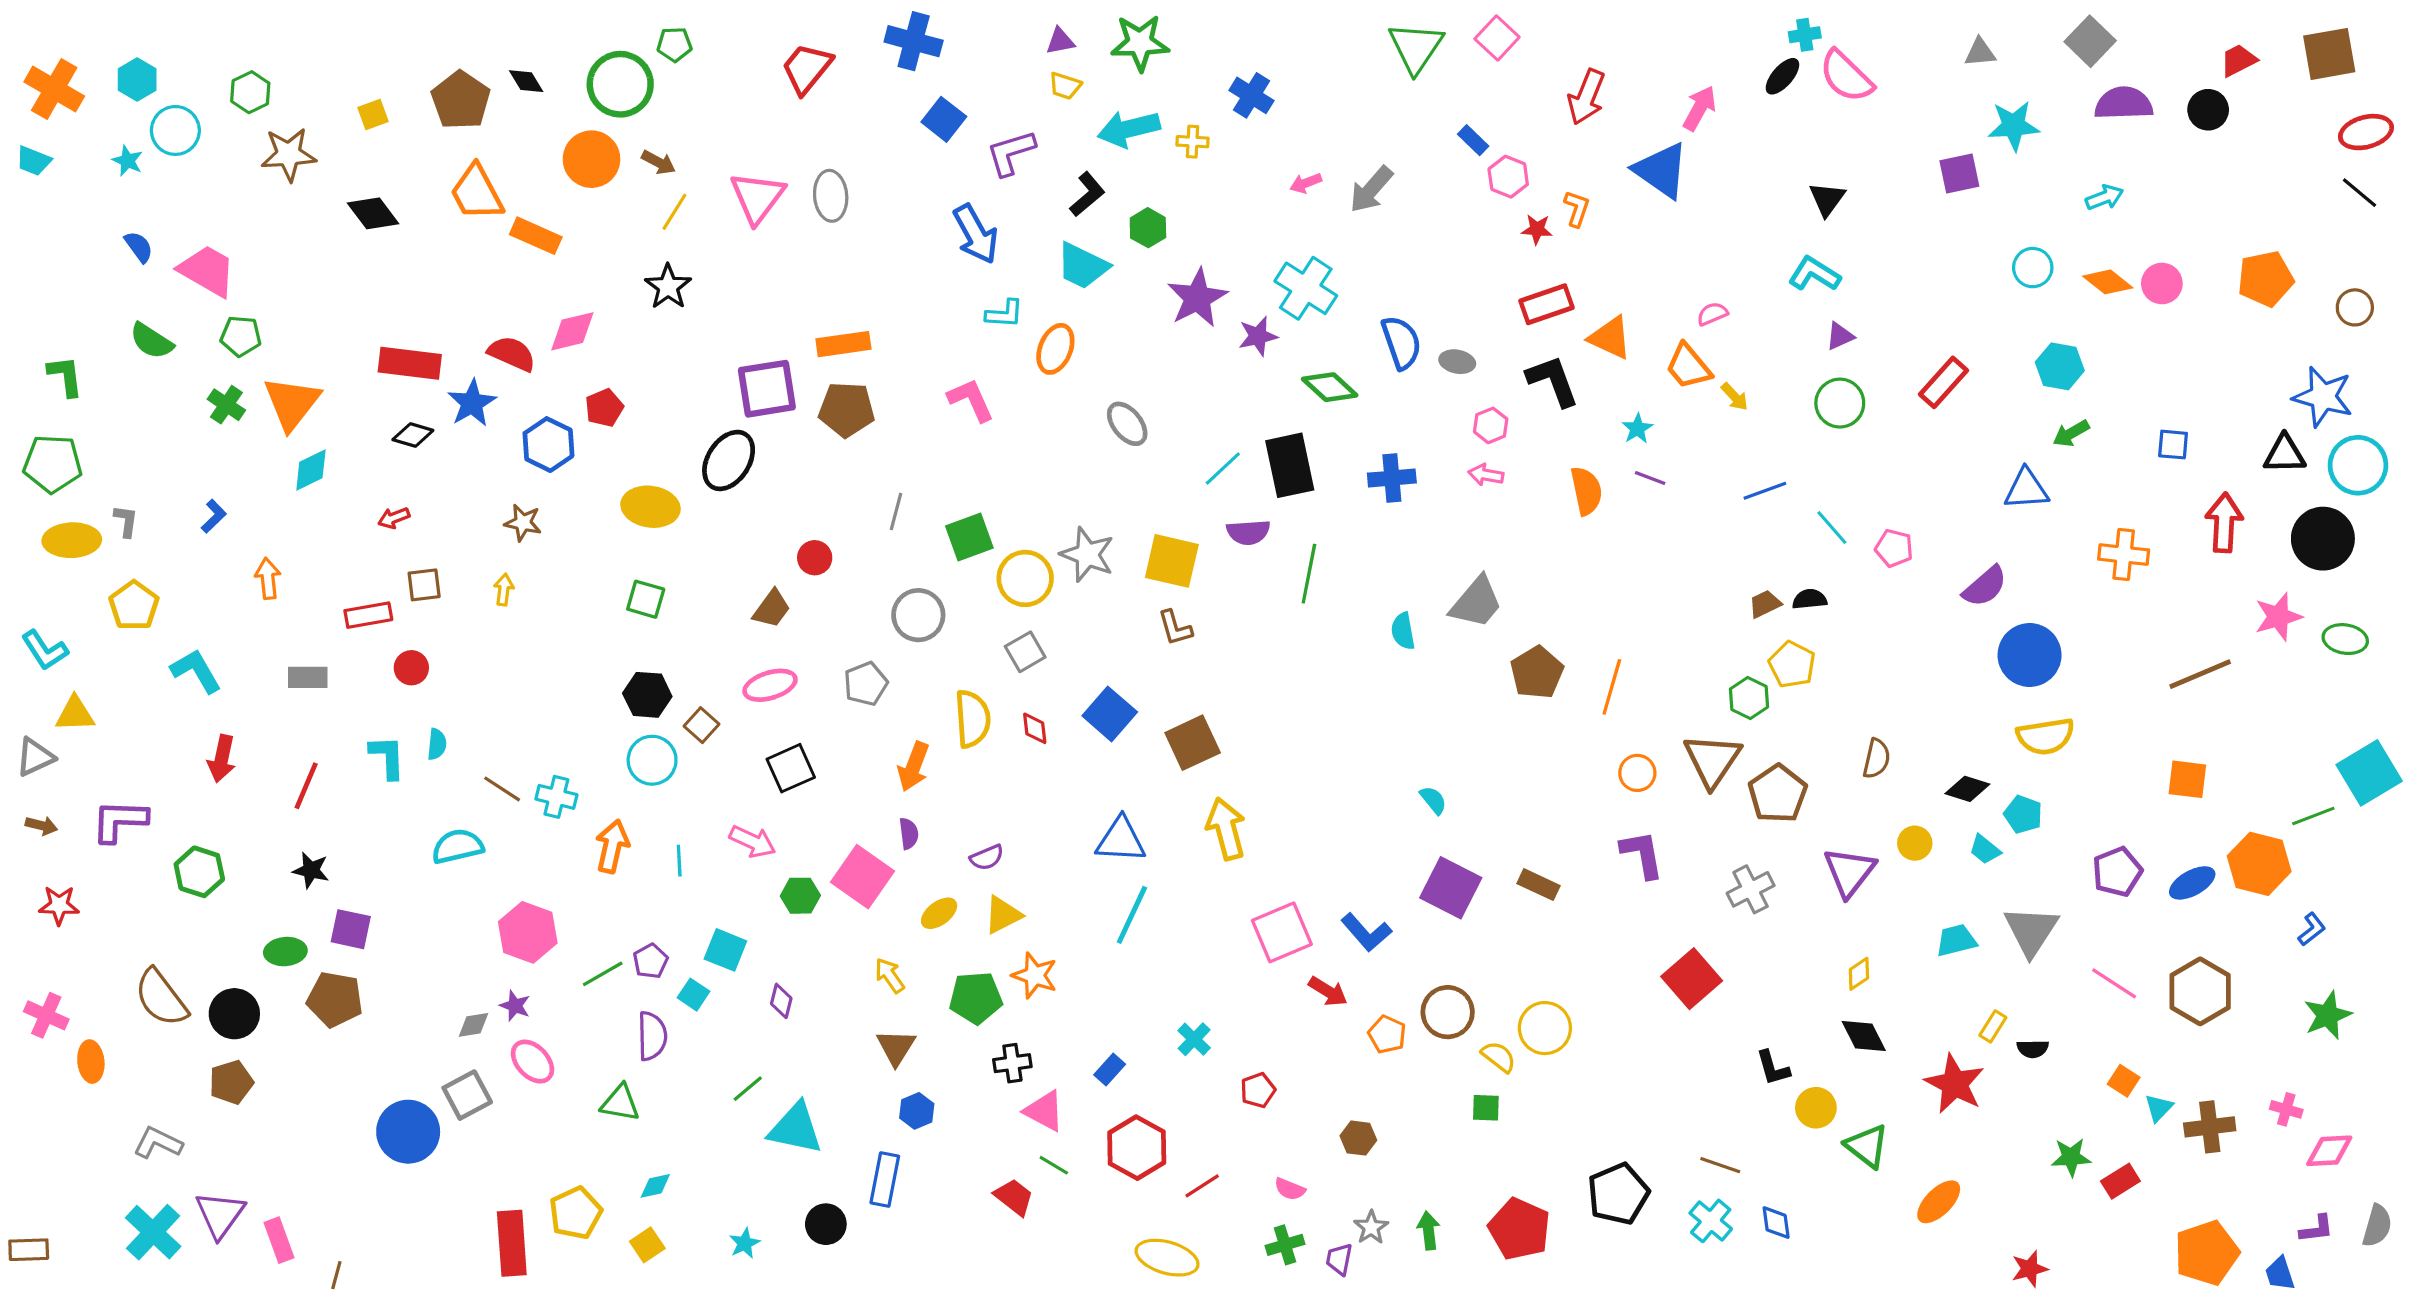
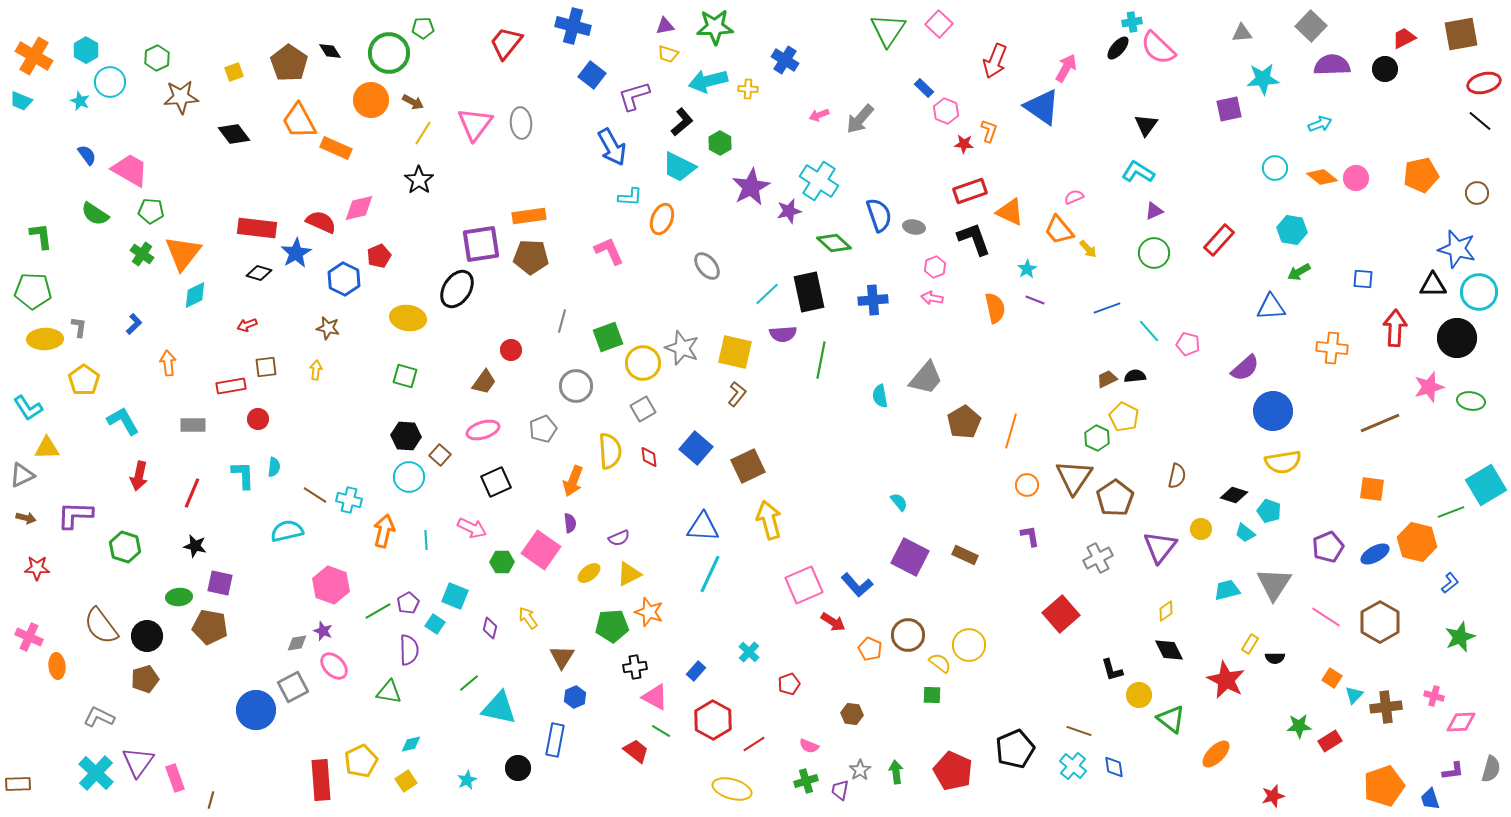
brown L-shape: (1175, 628) -> (737, 394), turned -125
purple L-shape: (1642, 854) -> (1030, 536), size x0.7
yellow arrow: (890, 975) -> (528, 618), moved

